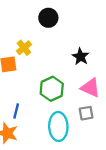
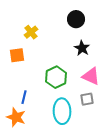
black circle: (48, 18) -> (76, 19), moved
yellow cross: (24, 48) -> (31, 32), moved

